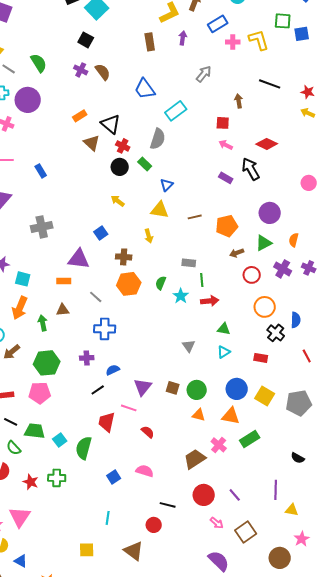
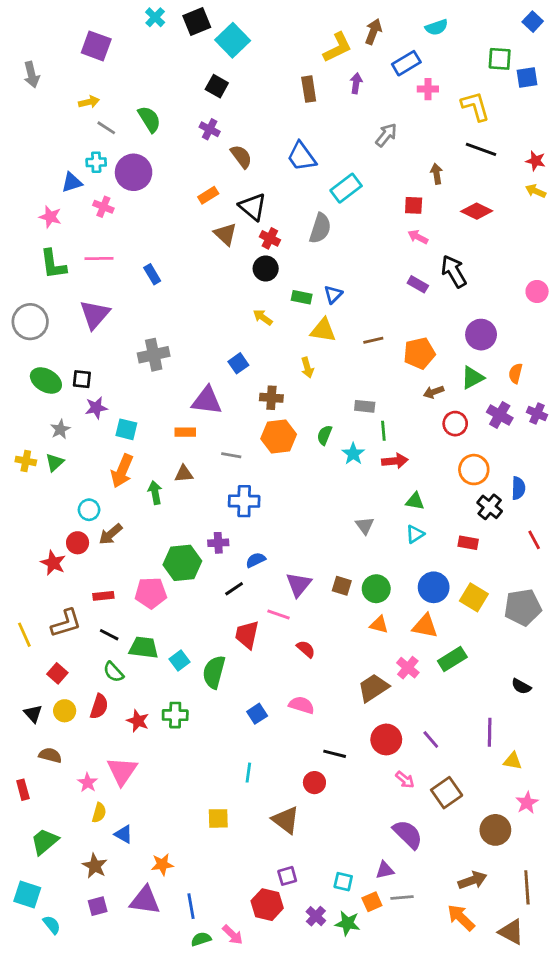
yellow L-shape: (259, 40) -> (475, 106), moved
brown semicircle: (103, 72) -> (241, 157), moved
red diamond: (267, 144) -> (477, 211), moved
green rectangle: (145, 164) -> (302, 297), moved, turned -32
gray line: (96, 297) -> (231, 455), turned -32
green hexagon: (47, 363) -> (182, 563), moved

